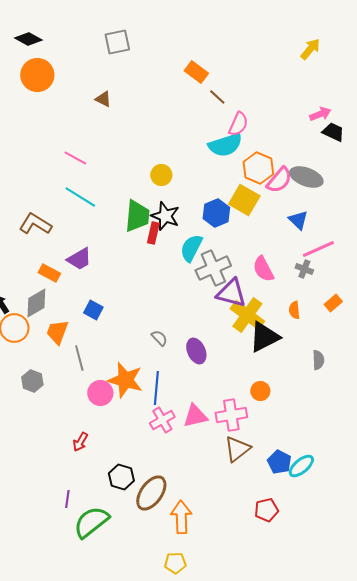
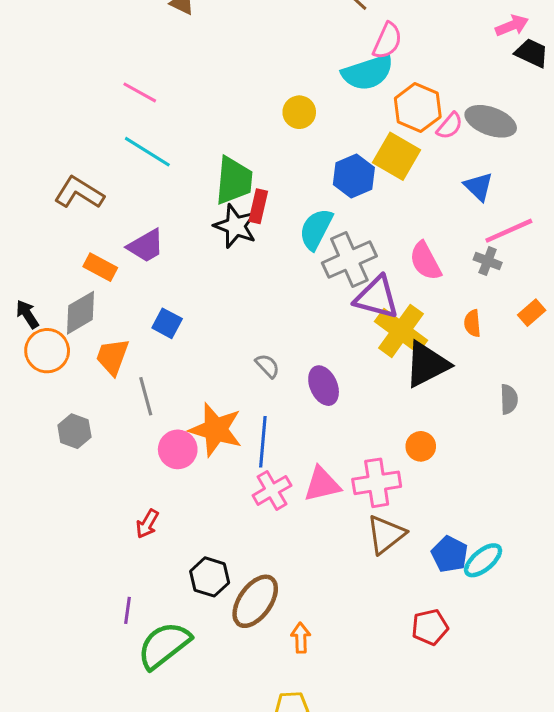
yellow circle: (161, 175) -> (299, 112), moved
pink semicircle: (279, 180) -> (450, 126), size x0.7
black star: (165, 216) -> (235, 226), moved
orange arrow: (181, 517) -> (301, 638), size x0.6

